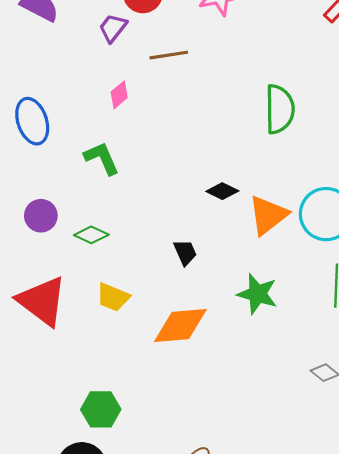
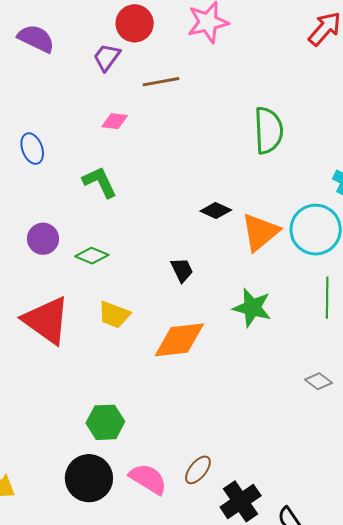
pink diamond: (119, 95) -> (115, 121), turned 48
blue ellipse: (32, 121) -> (32, 149), size x0.7

